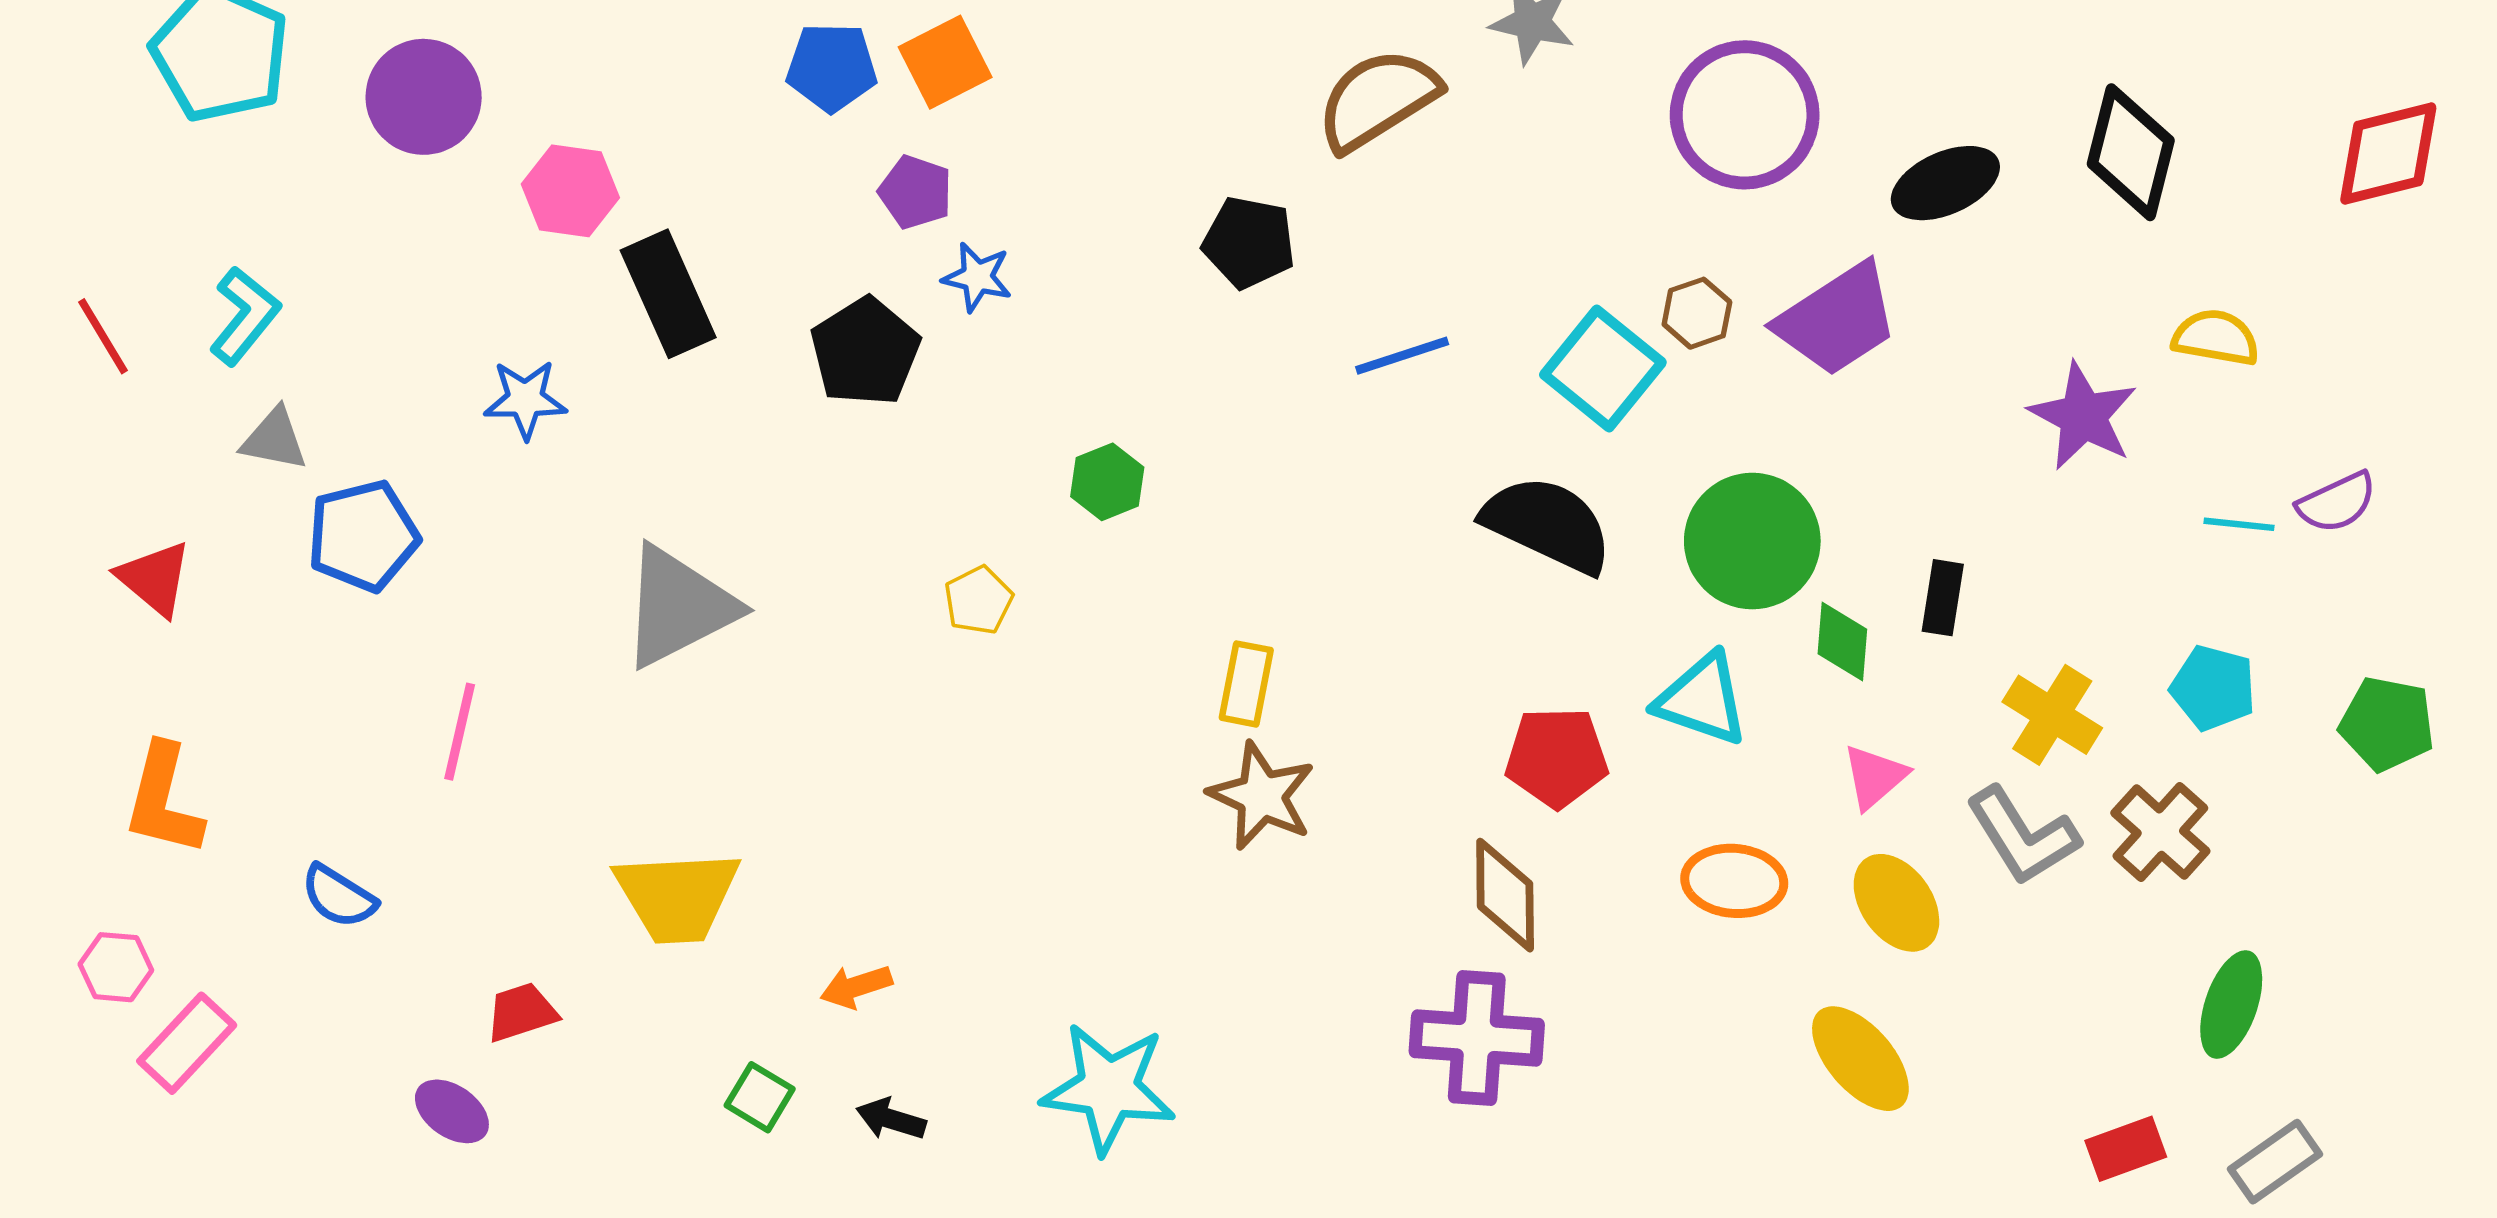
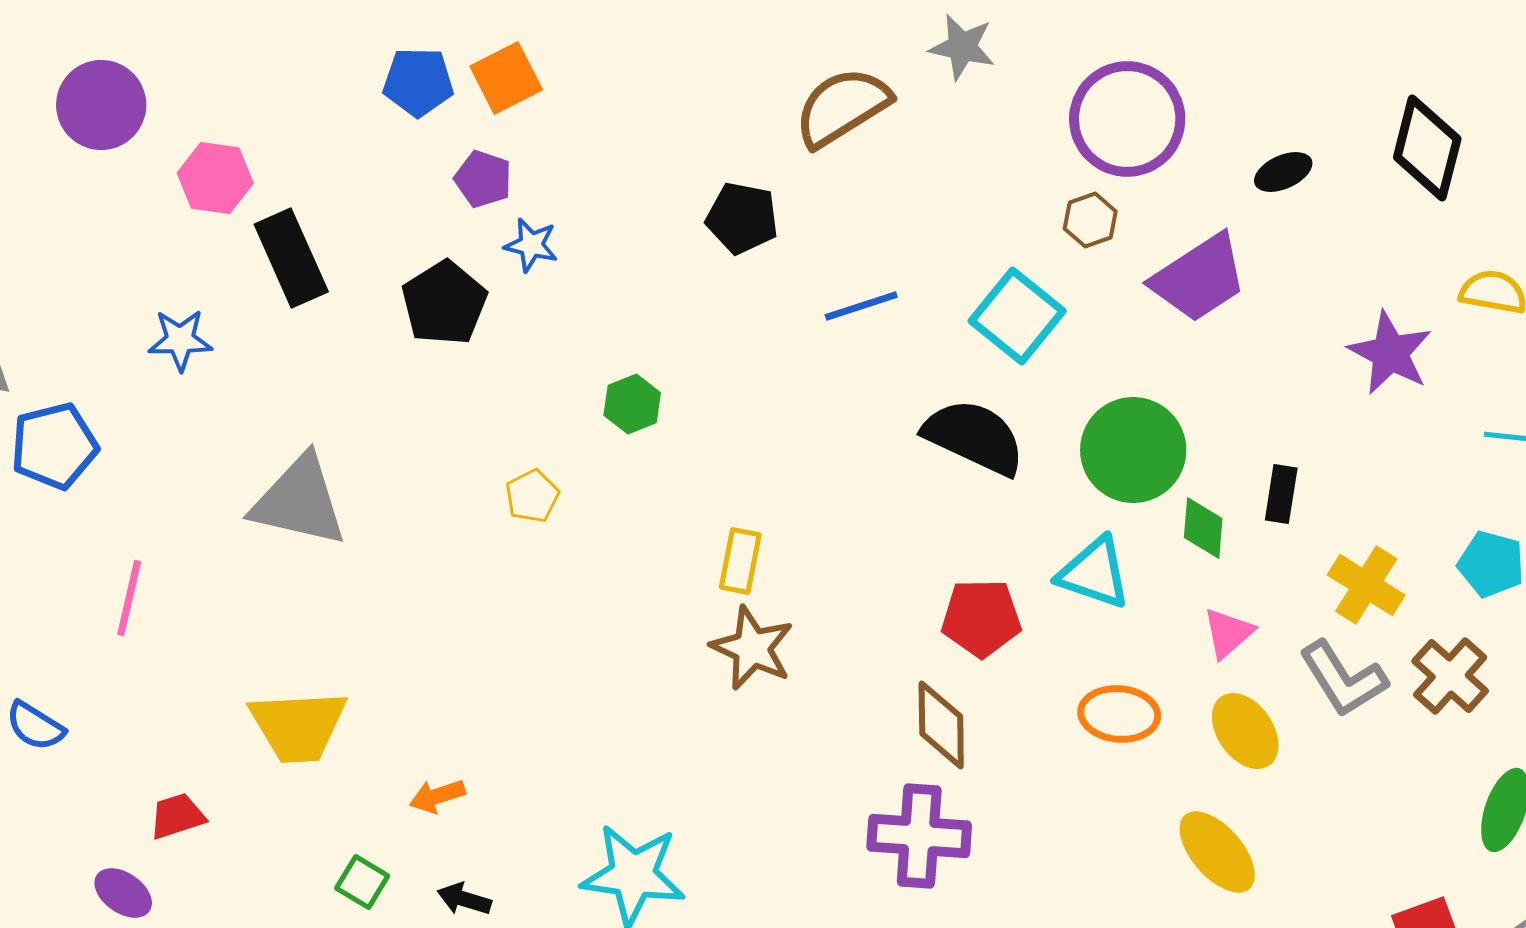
black ellipse: (1945, 183) -> (1283, 172), size x0.7
brown hexagon: (1697, 313) -> (1090, 220), moved
gray triangle: (679, 607) -> (299, 501), turned 40

